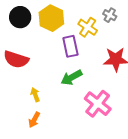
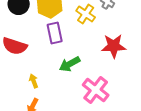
purple rectangle: (70, 46) -> (55, 33), moved

